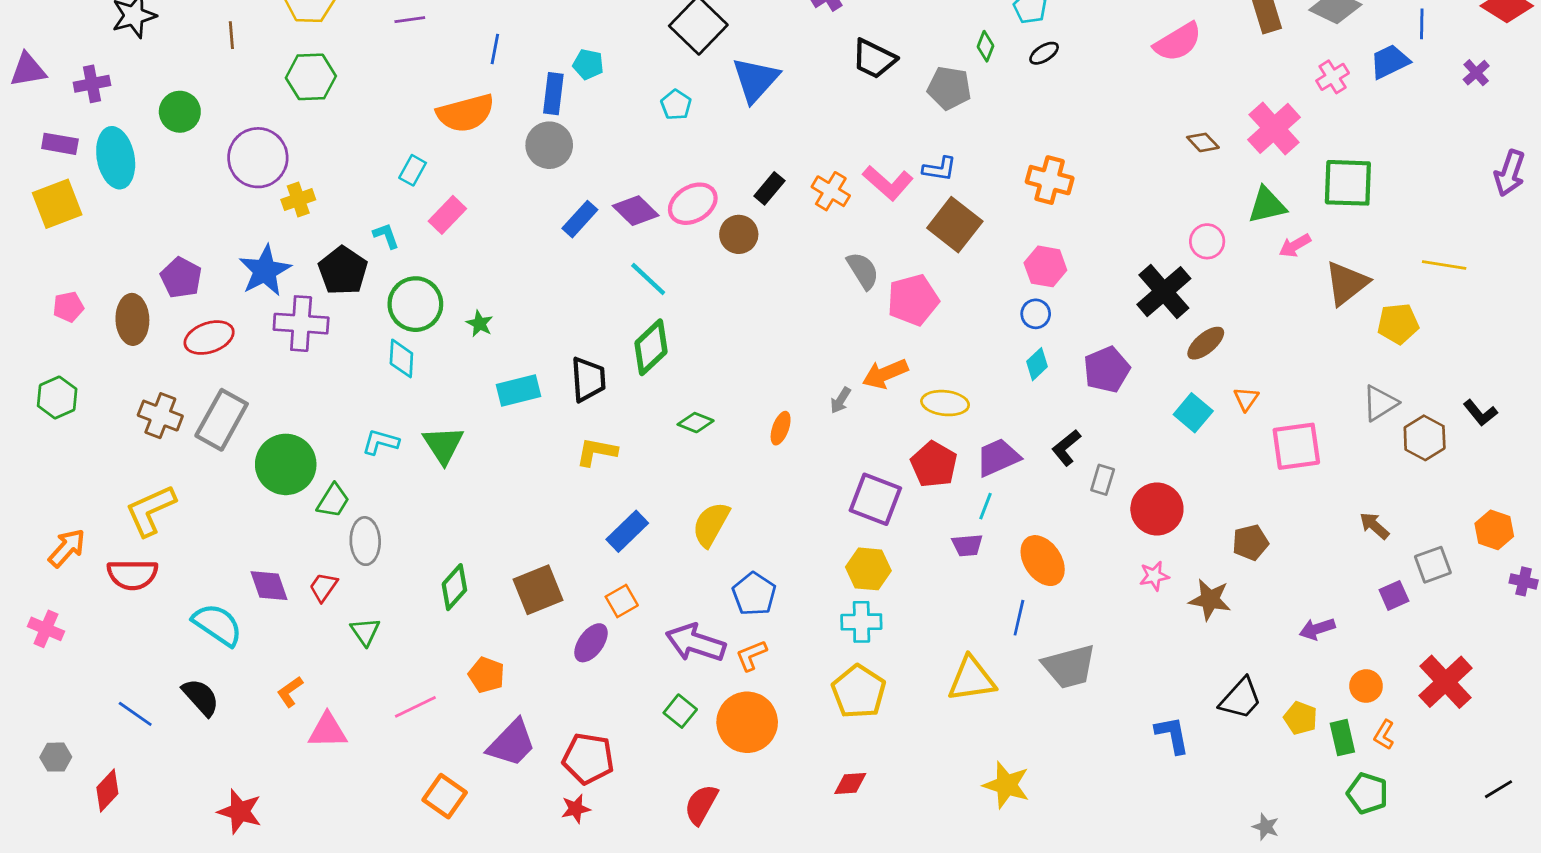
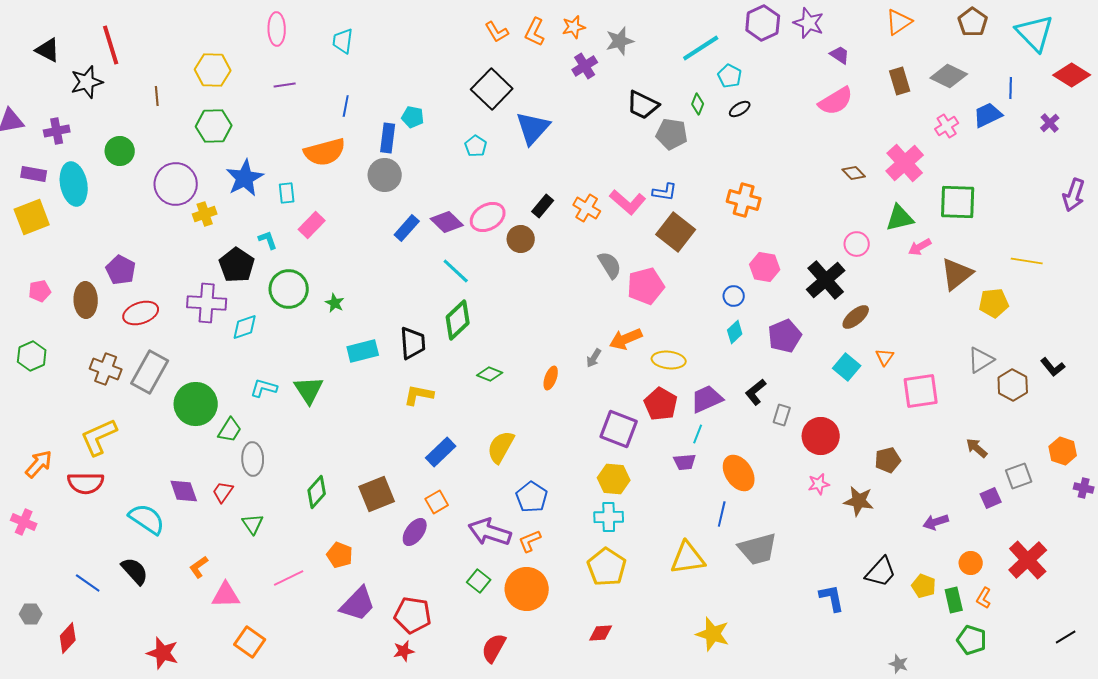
black trapezoid: (874, 59) -> (643, 105), moved
cyan rectangle: (413, 170) -> (287, 193), turned -35
pink hexagon: (1045, 266) -> (765, 267), moved
blue star: (265, 271) -> (245, 178), moved
cyan diamond: (401, 358) -> (245, 327), moved, turned 68
orange square: (445, 796) -> (250, 642), moved

